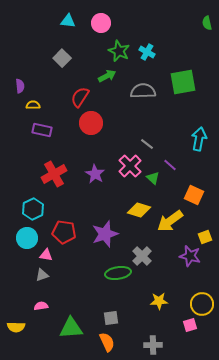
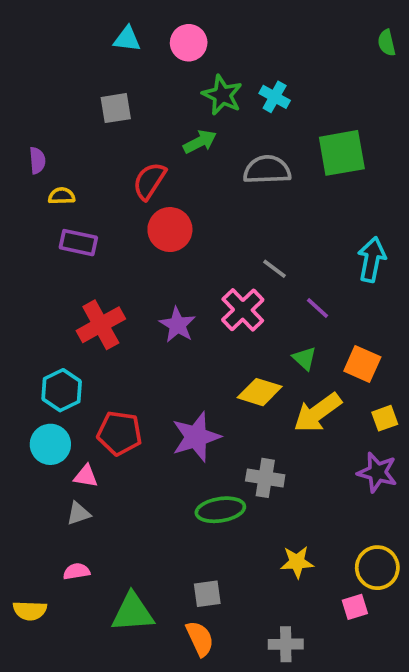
gray square: (62, 58) -> (116, 108), turned 36
green triangle: (153, 178) -> (304, 358), moved
yellow square: (205, 237) -> (385, 418), moved
gray cross: (142, 256) -> (265, 478), turned -36
purple star: (190, 256) -> (377, 472), moved

